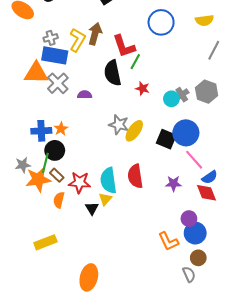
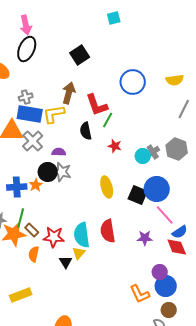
yellow L-shape: (77, 40) -> (54, 114), moved, turned -130
black semicircle: (113, 73) -> (86, 131), size x0.7
gray star: (119, 125) -> (62, 172), moved
yellow ellipse: (134, 131) -> (107, 187), turned -50
black circle: (55, 150) -> (48, 172), moved

